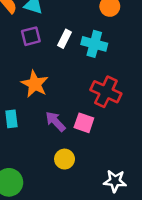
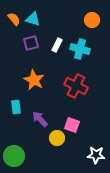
red cross: (106, 92) -> (76, 86), moved
purple arrow: (55, 122) -> (40, 119), moved
pink square: (84, 123) -> (72, 125), moved

